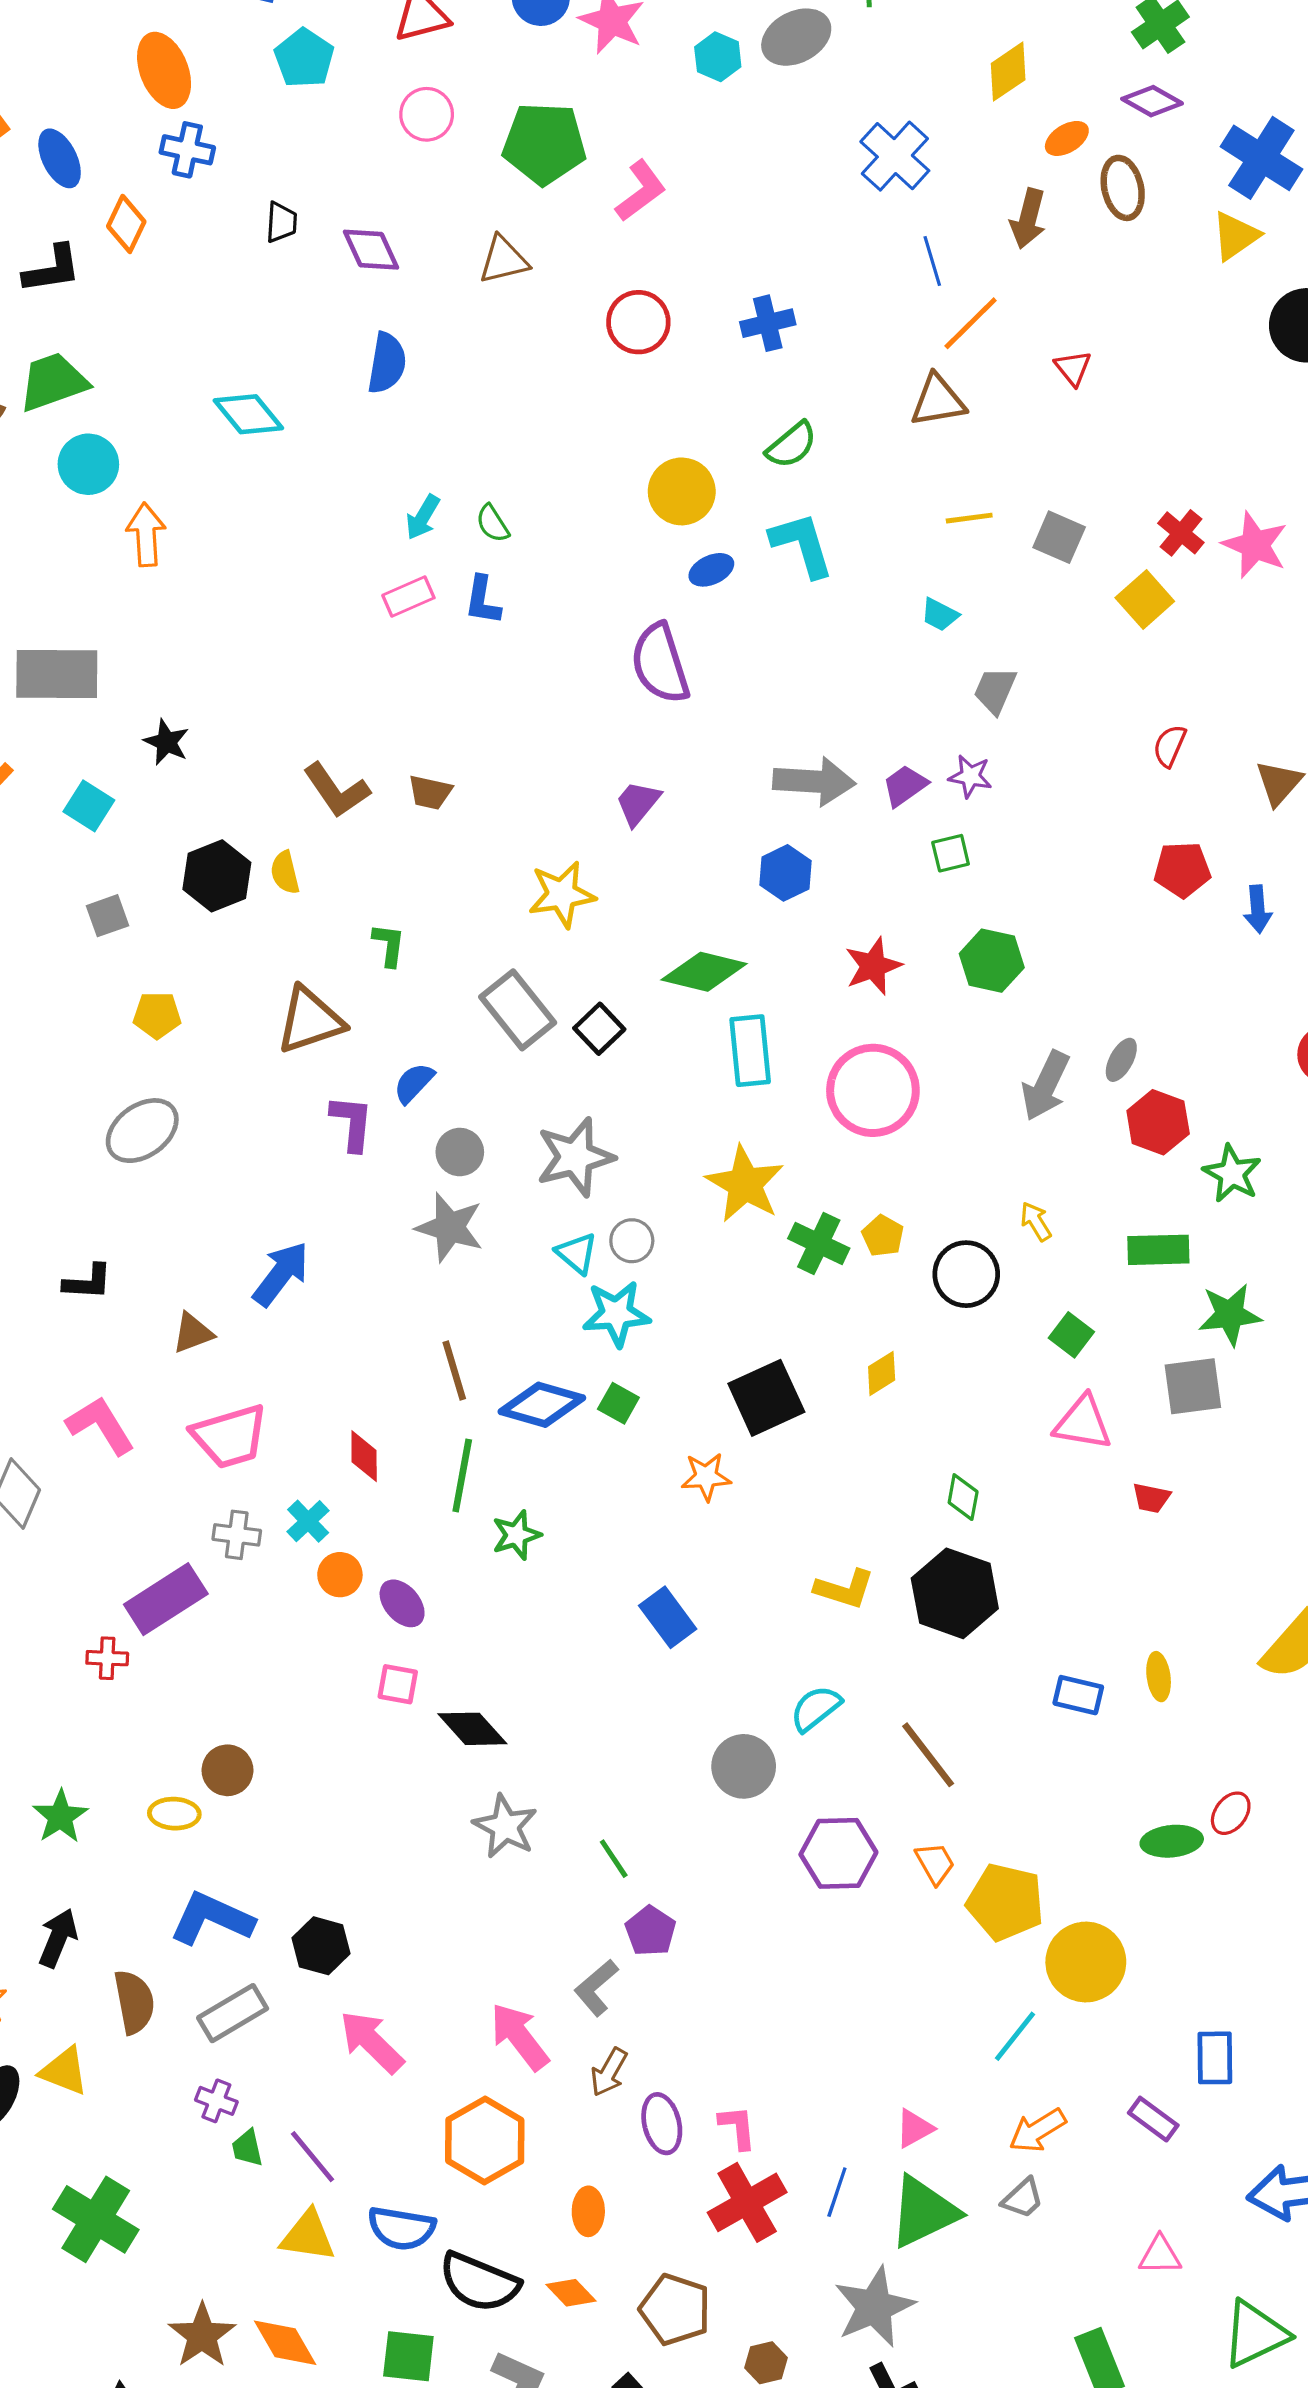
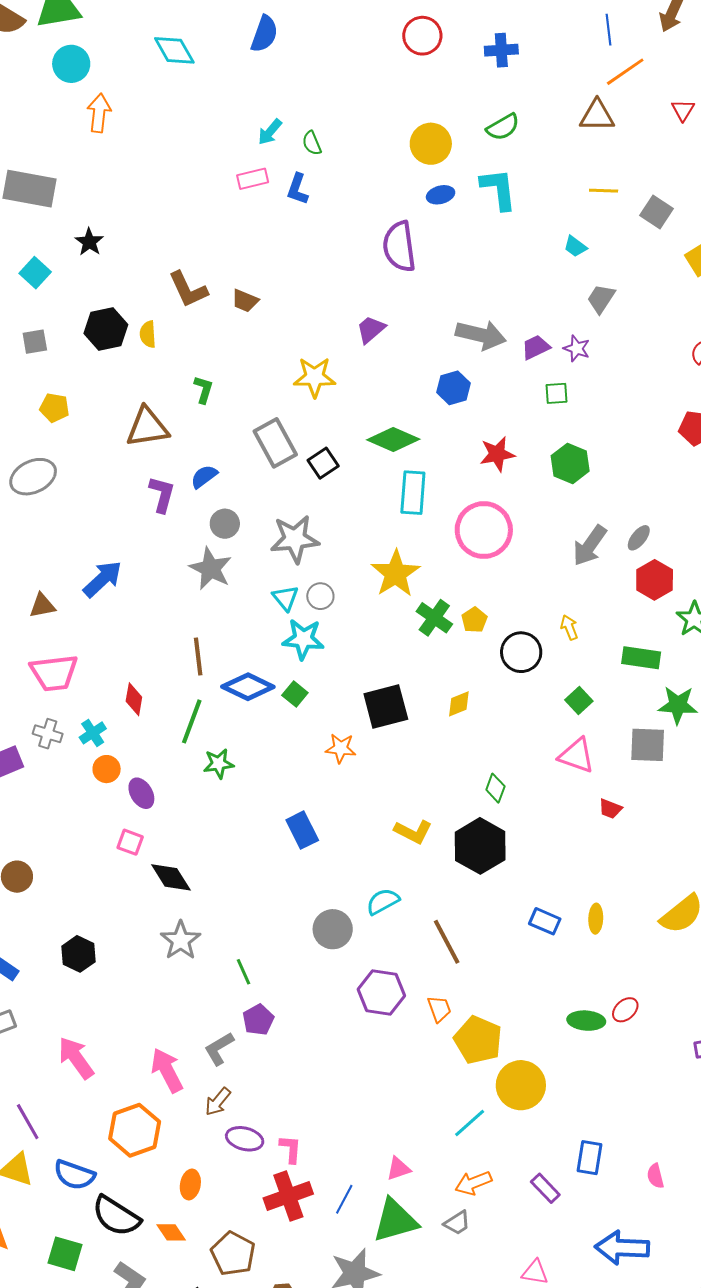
black hexagon: (321, 1946) -> (79, 954), moved
purple ellipse: (662, 2124) -> (245, 1139), turned -72

